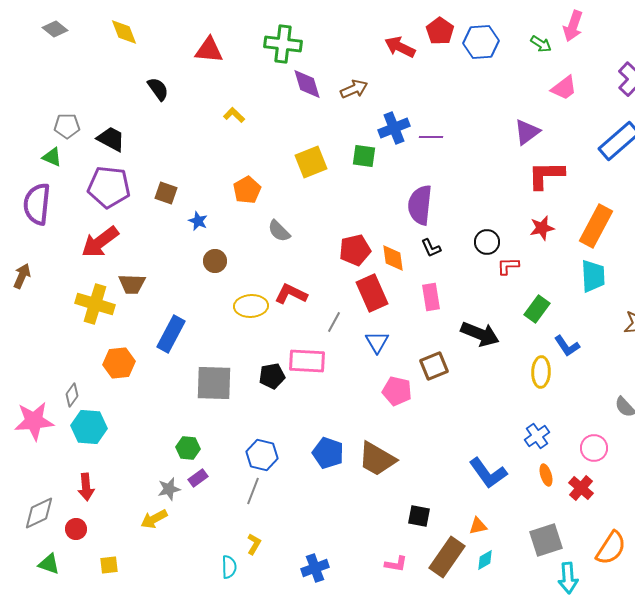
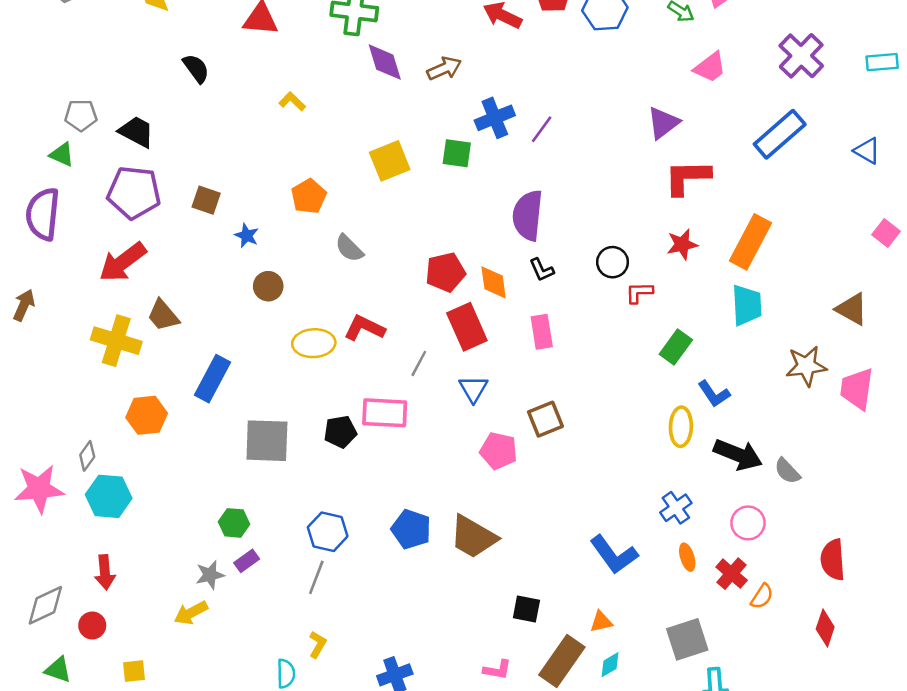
purple line: (431, 137) -> (542, 129), turned -55
brown trapezoid: (132, 284) -> (163, 315), turned 48
black arrow: (480, 334) -> (738, 455), moved
orange semicircle: (611, 548) -> (762, 596), moved, size x0.6

